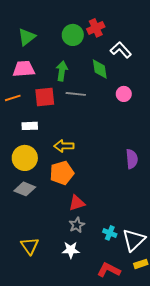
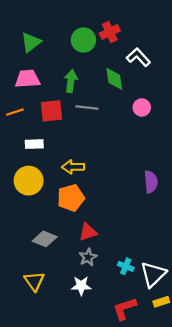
gray diamond: (25, 189) -> (45, 239), moved
red L-shape: (109, 270) -> (125, 309), turned -45

